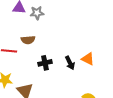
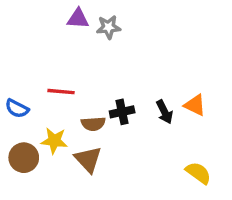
brown semicircle: (28, 40) -> (93, 124), moved

